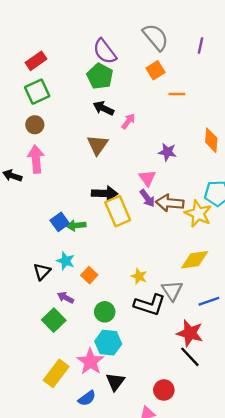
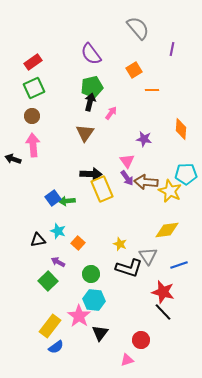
gray semicircle: (156, 37) -> (138, 28), moved
green pentagon: (100, 76) -> (92, 87), moved, turned 30
black arrow: (103, 108) -> (90, 102), turned 78
black triangle: (42, 272) -> (38, 240), turned 35
blue semicircle: (87, 398) -> (56, 347), moved

